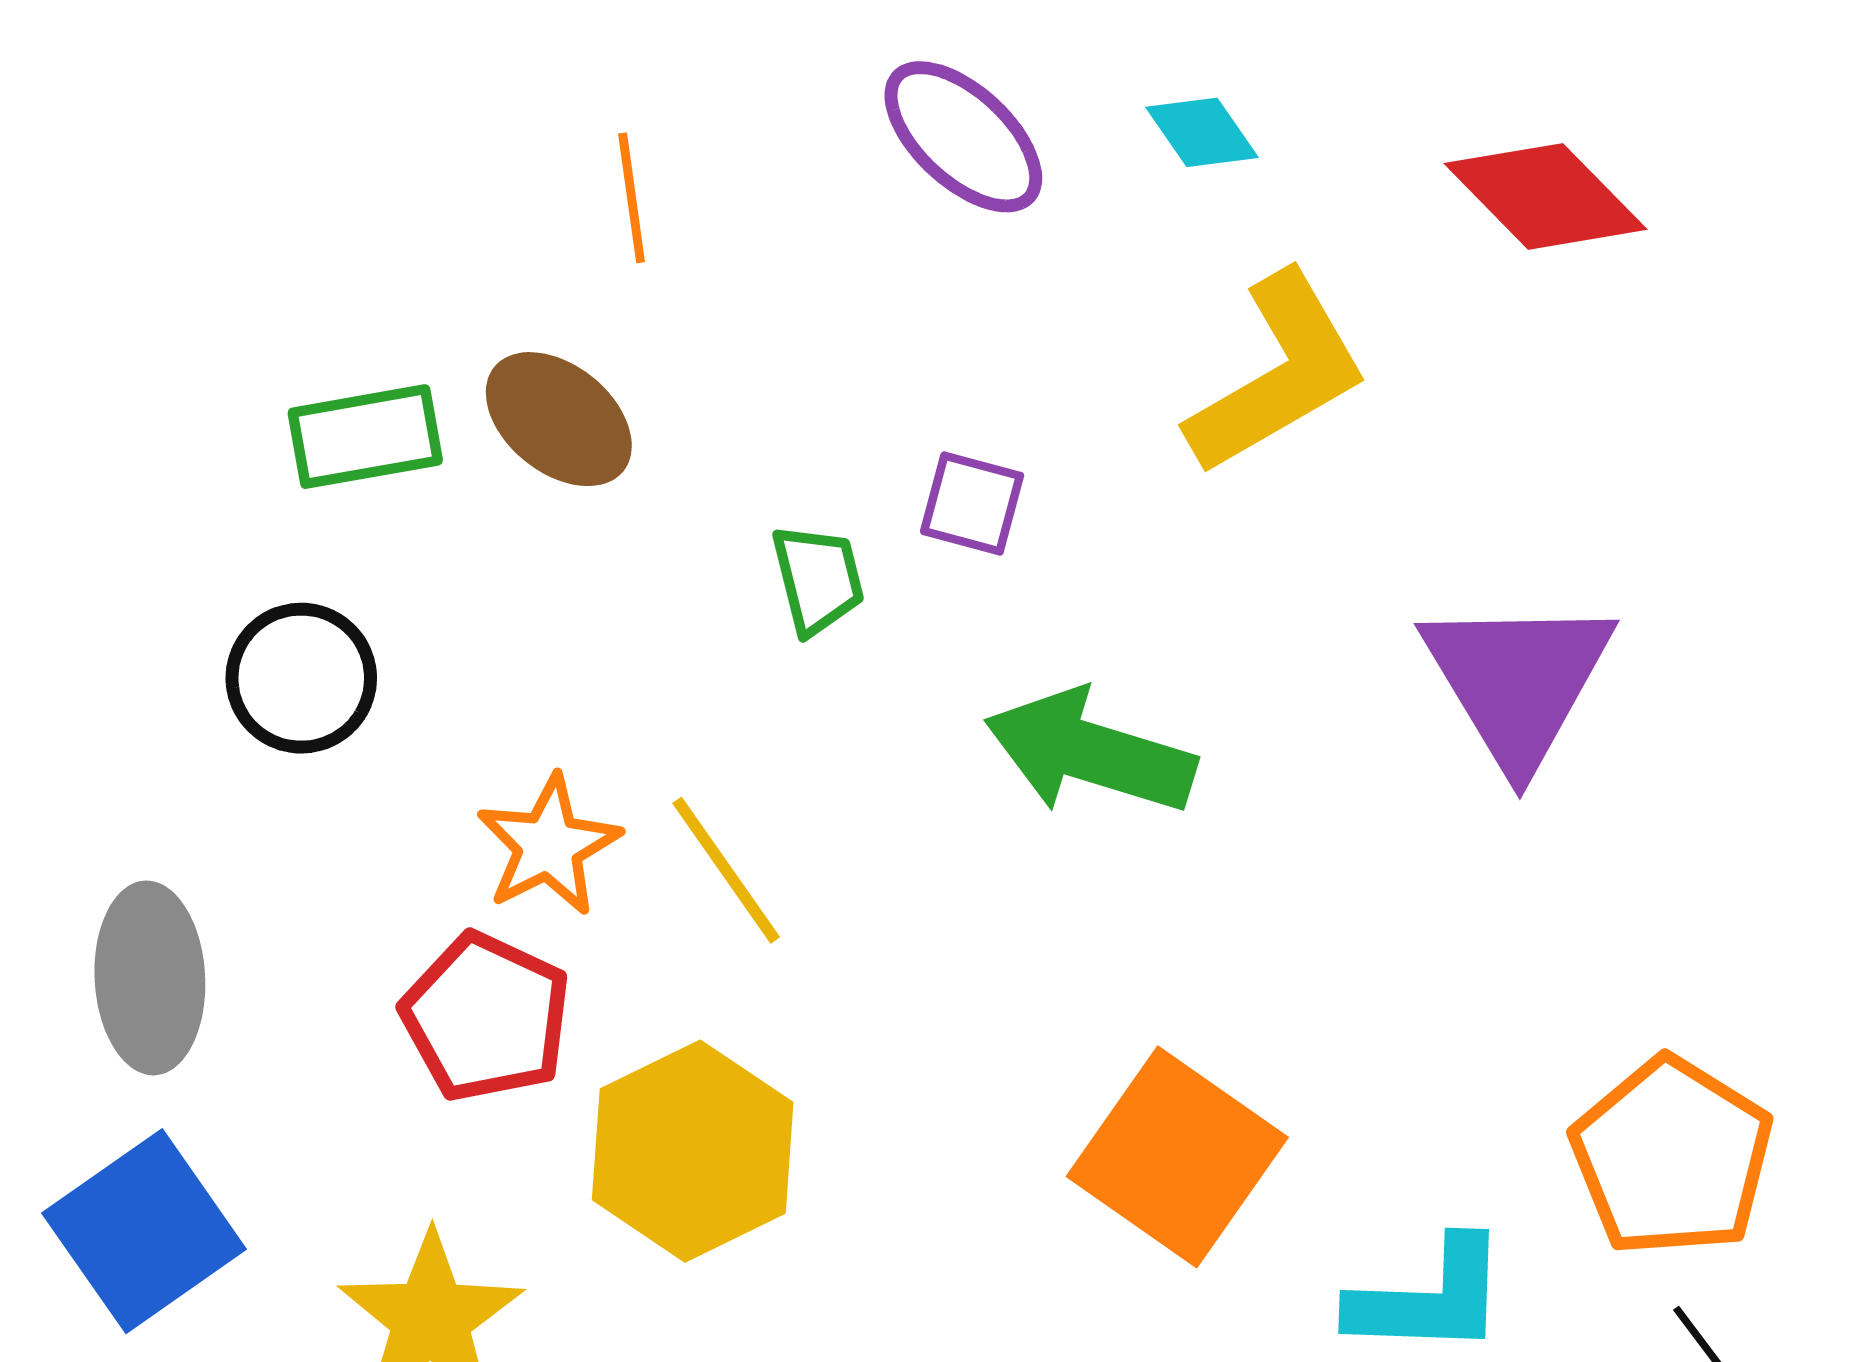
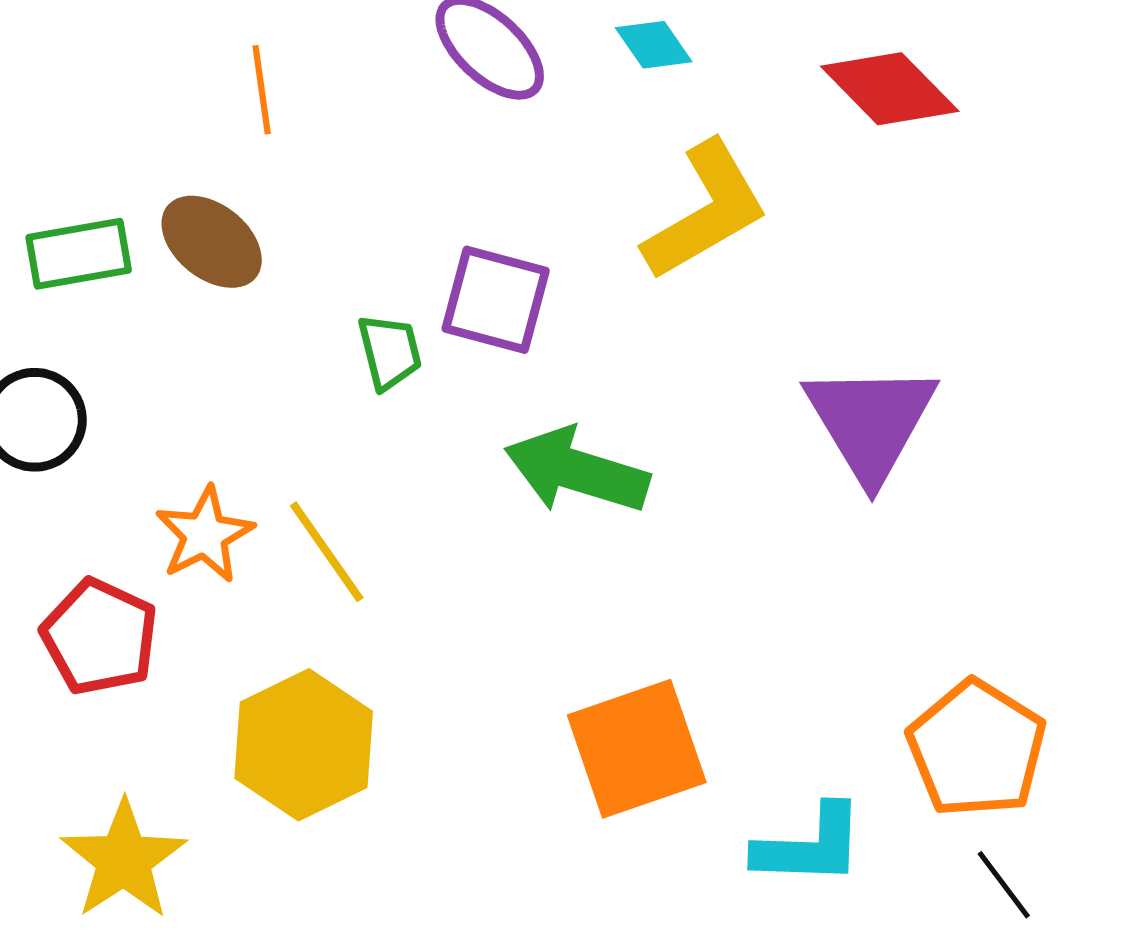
purple square: (972, 503) -> (496, 300), size x1.5
red pentagon: (486, 1017) -> (100, 637), moved
orange square: (1177, 1157) -> (637, 749), turned 36

